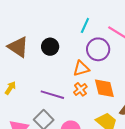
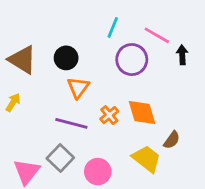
orange triangle: (81, 68) -> (78, 88), moved, turned -36
yellow arrow: (10, 88) -> (13, 102), moved

